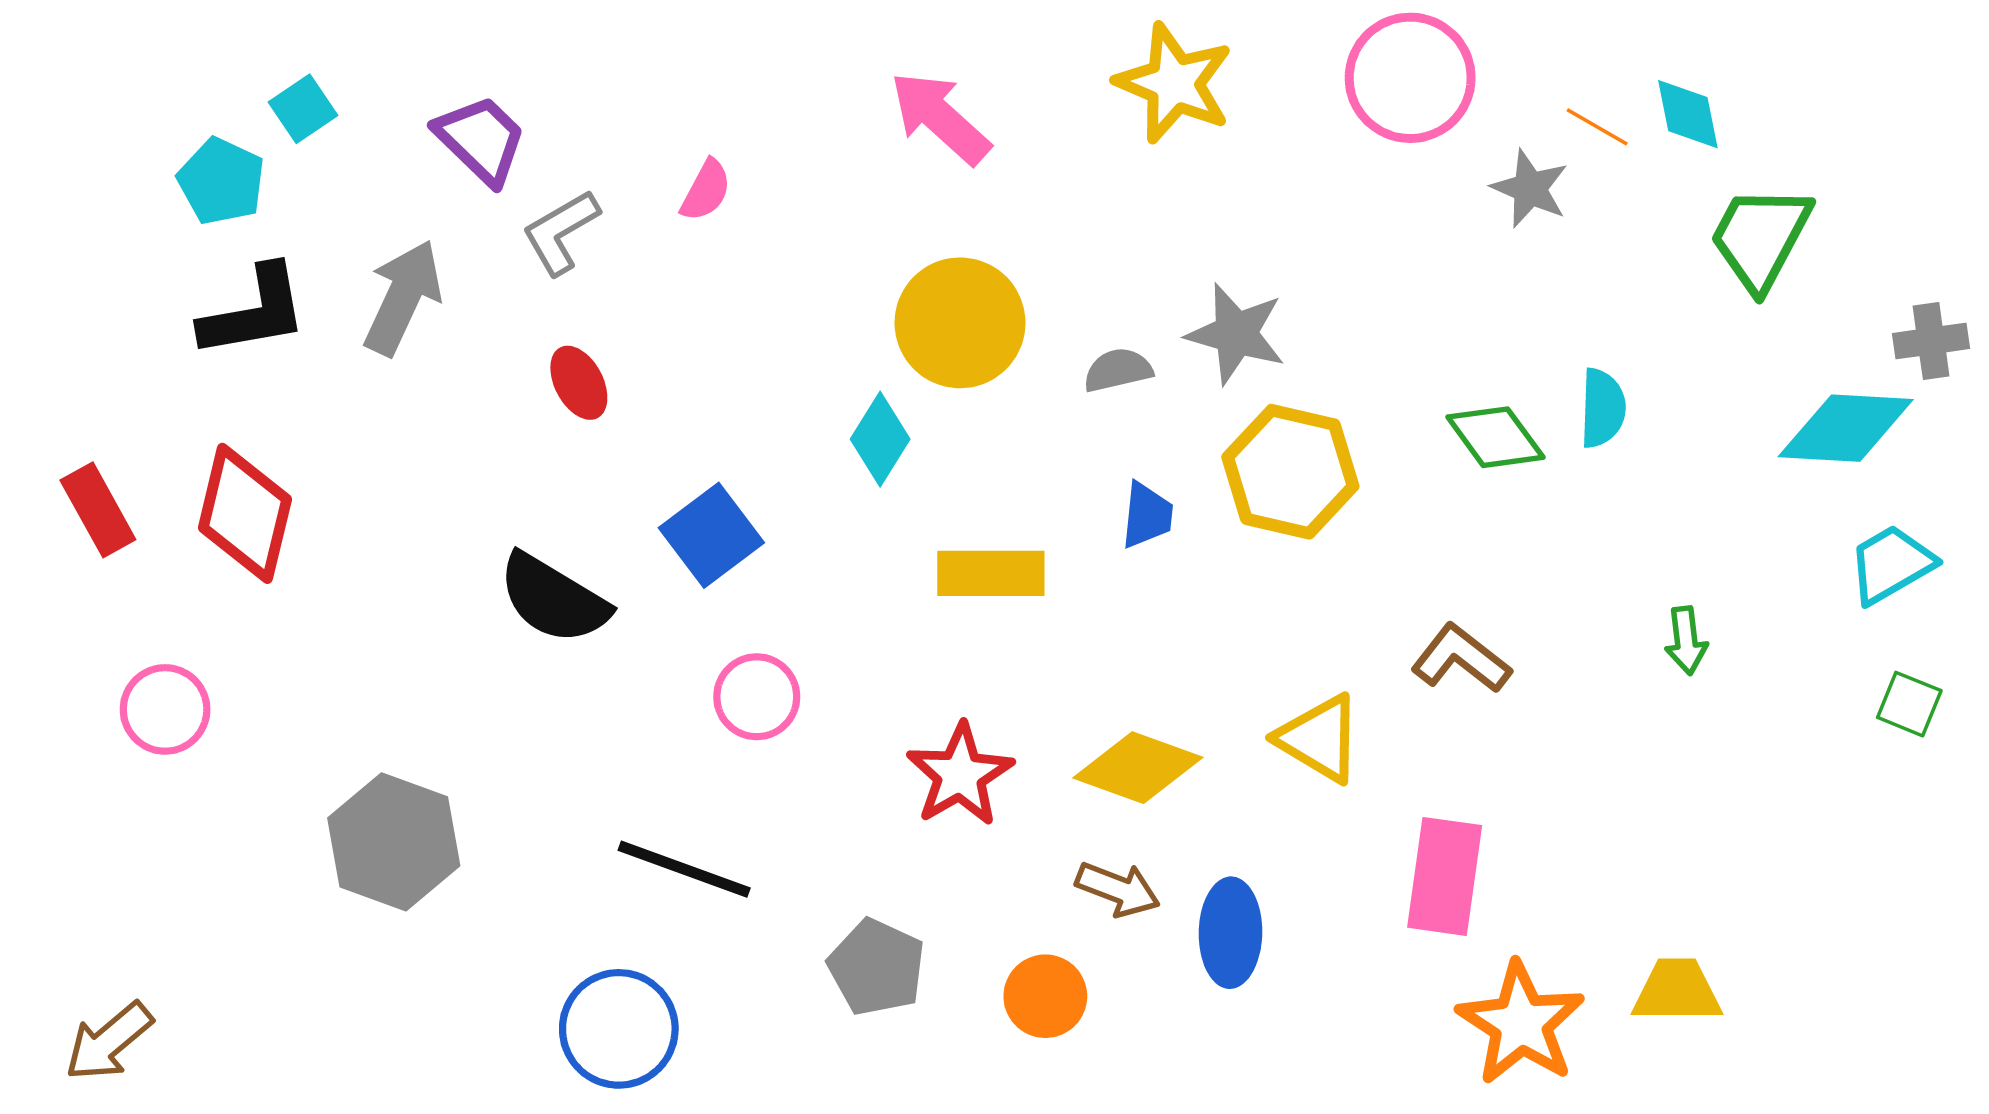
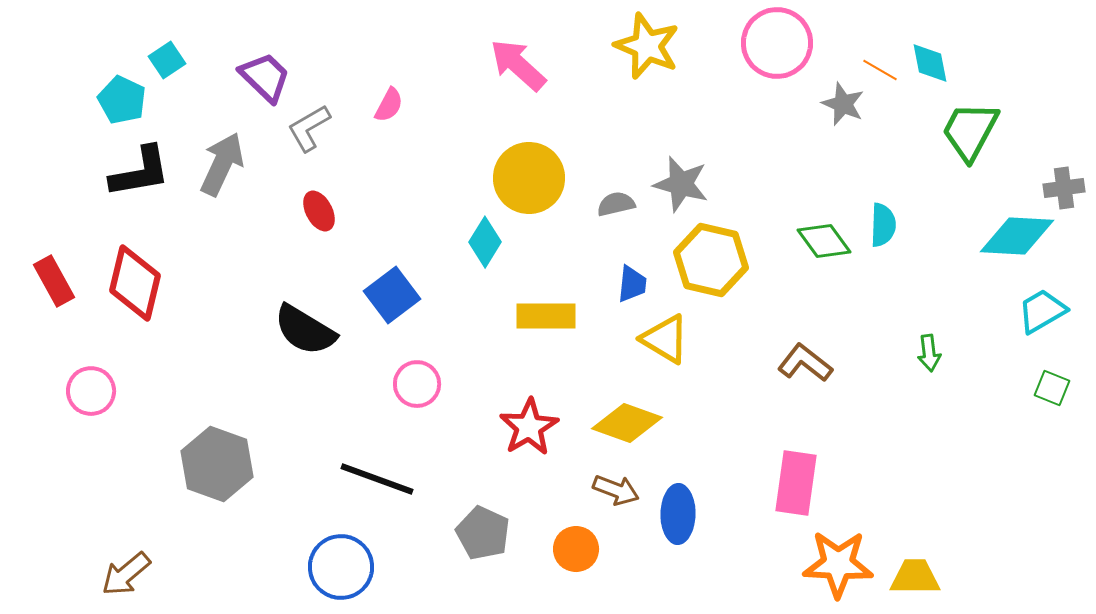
yellow triangle: (1319, 738) -> (665, 339), moved
yellow trapezoid: (1677, 991) -> (915, 577), moved
orange star: (1521, 1023) -> (838, 564), turned -30
brown arrow: (109, 1042) -> (126, 574), moved

